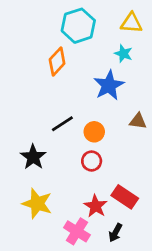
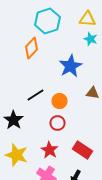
cyan star: (123, 54) -> (90, 39), moved
red star: (96, 206) -> (50, 150), moved

